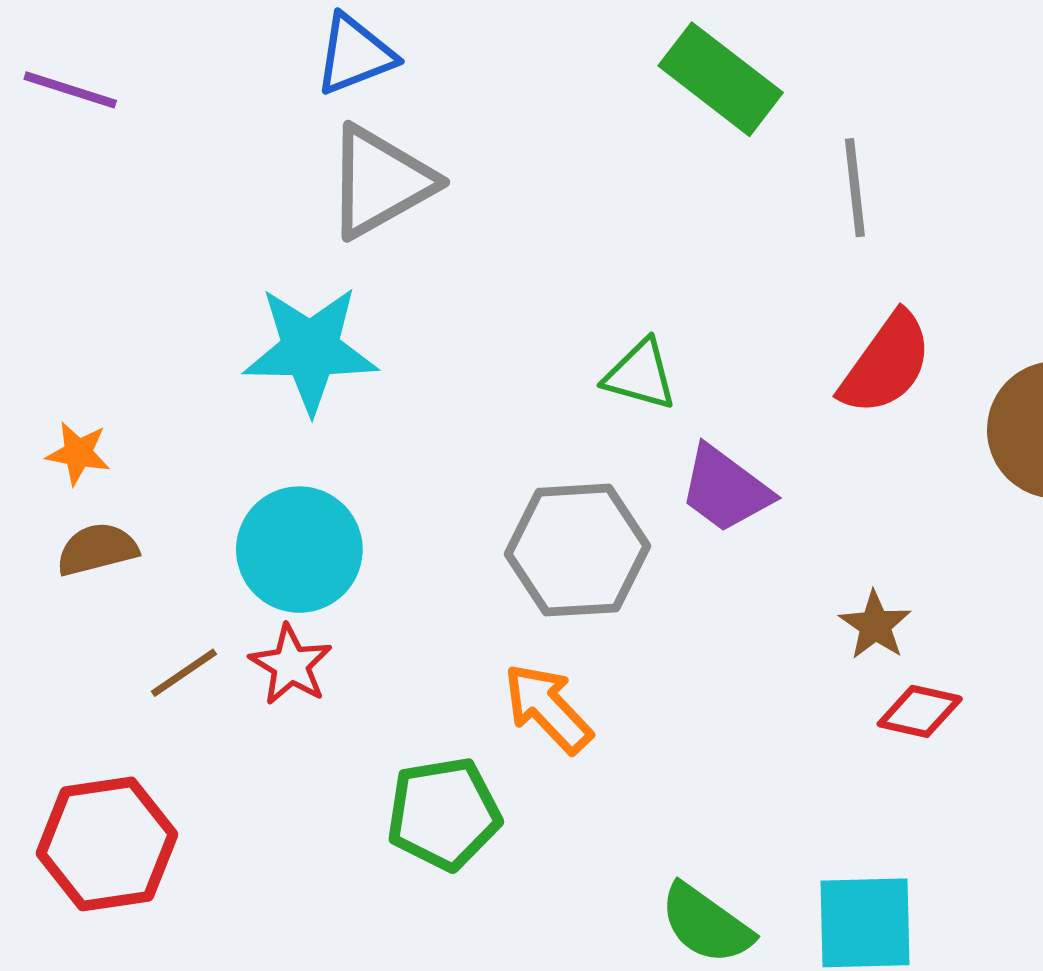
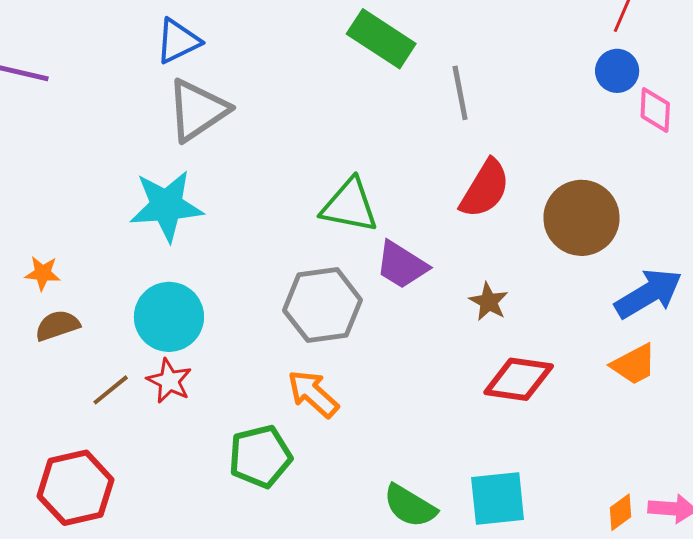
green triangle: (640, 375) -> (350, 206), size x1.4
brown star: (875, 625) -> (489, 302), moved
red diamond: (920, 711) -> (519, 379), size x1.5

